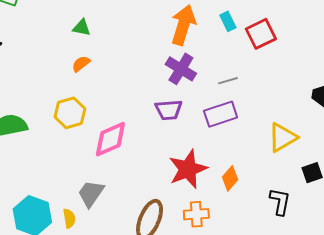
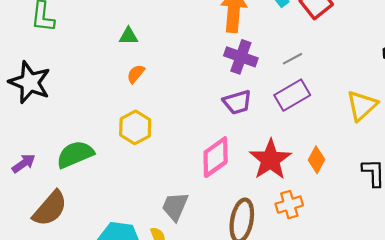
pink diamond: (110, 139) -> (216, 157), moved

